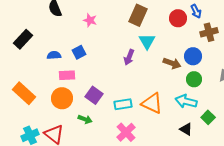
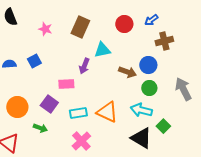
blue arrow: (196, 11) -> (151, 20), turned 80
brown rectangle: (138, 15) -> (80, 27), moved
red circle: (178, 18) -> (124, 24), moved
cyan triangle: (147, 41) -> (102, 50), turned 48
pink rectangle: (67, 75) -> (66, 84), moved
black triangle: (186, 129) -> (141, 138), size x1.6

